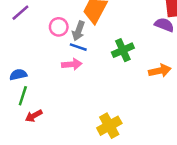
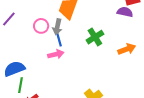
blue line: (78, 47) -> (59, 40), turned 64
blue semicircle: (18, 75) -> (14, 69), size x1.5

